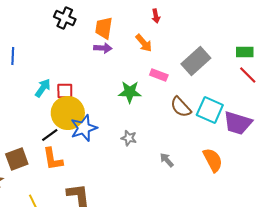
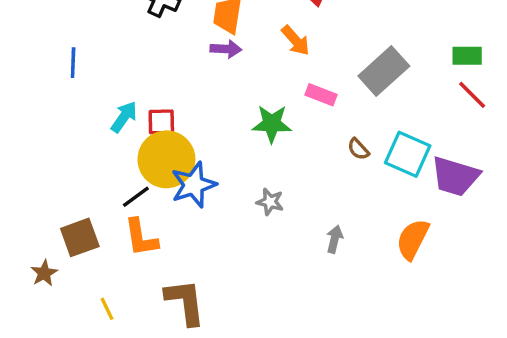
brown semicircle: (181, 107) -> (358, 149), size x0.6
gray arrow: (167, 160) -> (335, 239), turned 56
orange semicircle: (213, 160) -> (413, 239), turned -125

